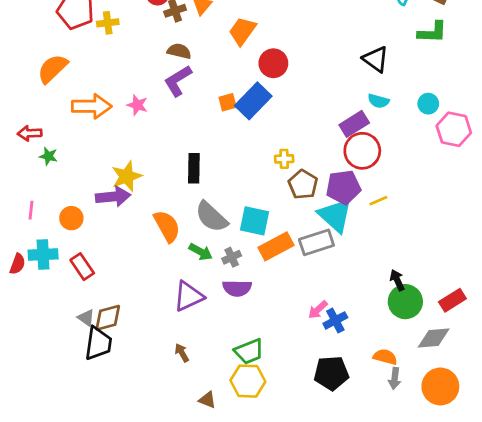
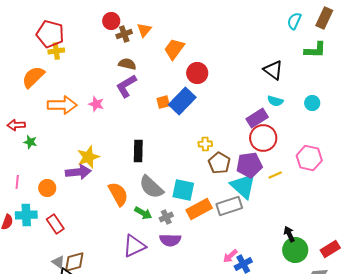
yellow cross: (108, 23) -> (56, 51), moved
pink hexagon: (454, 129) -> (309, 158), moved

